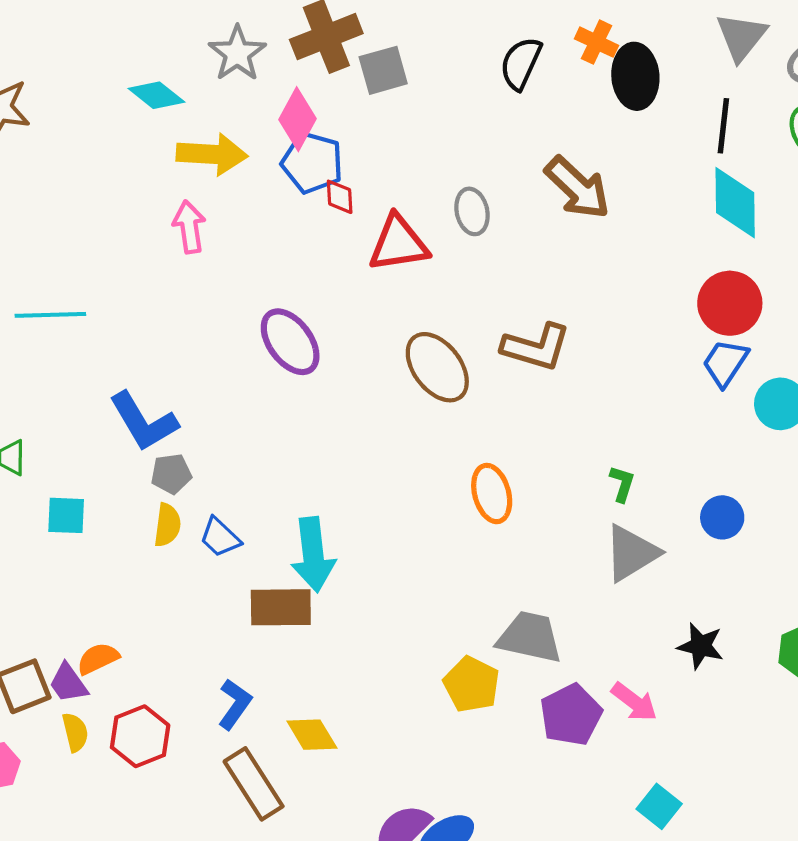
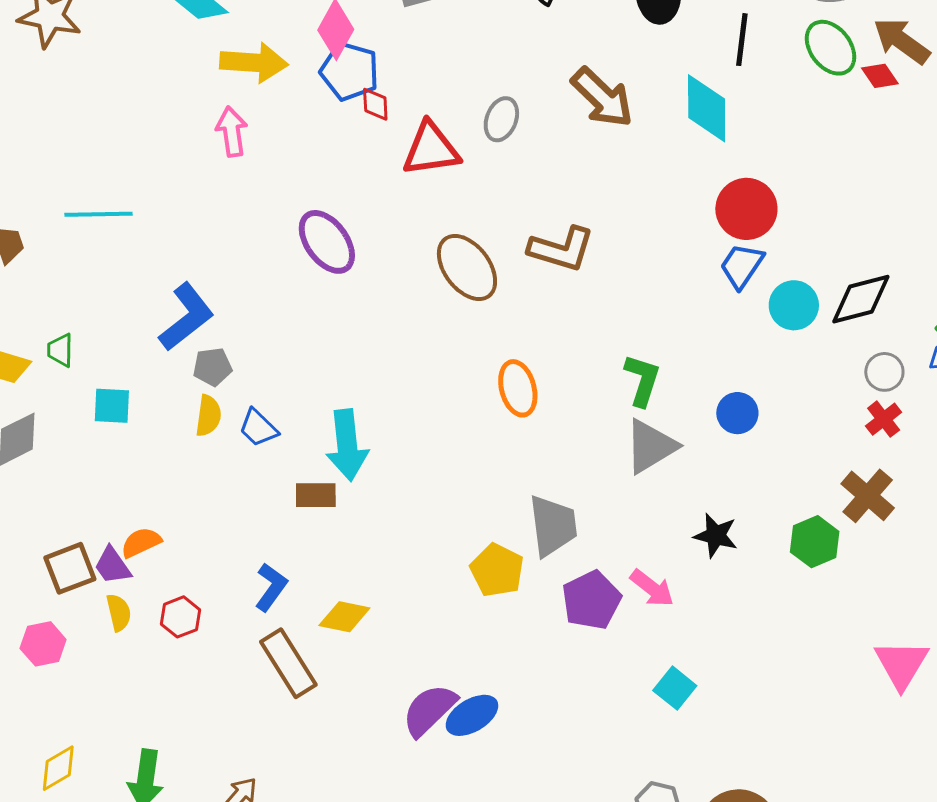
cyan diamond: (735, 203) -> (707, 108), moved
gray ellipse: (472, 211) -> (501, 119), turned 33
blue L-shape: (143, 422) -> (186, 317), turned -98
green L-shape: (622, 484) -> (642, 380), size x1.5
brown rectangle: (281, 607) -> (316, 495), size x0.7
gray trapezoid: (530, 637) -> (553, 526), turned 70
yellow diamond: (312, 735) -> (344, 617), turned -48
red hexagon: (140, 736) -> (181, 617), size x0.7

